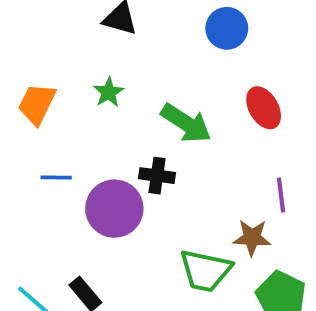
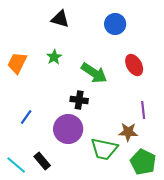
blue line: (56, 178) -> (26, 117), moved, turned -56
purple circle: (114, 209) -> (68, 129), moved

